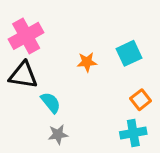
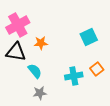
orange star: (87, 62) -> (41, 43), moved
cyan cross: (133, 133) -> (74, 76), moved

